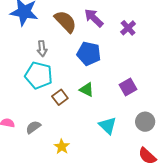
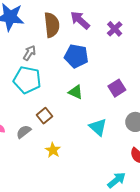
brown semicircle: (65, 21) -> (52, 25), turned 40
gray arrow: (42, 49) -> (29, 53), turned -140
brown square: (60, 97) -> (44, 116), moved

